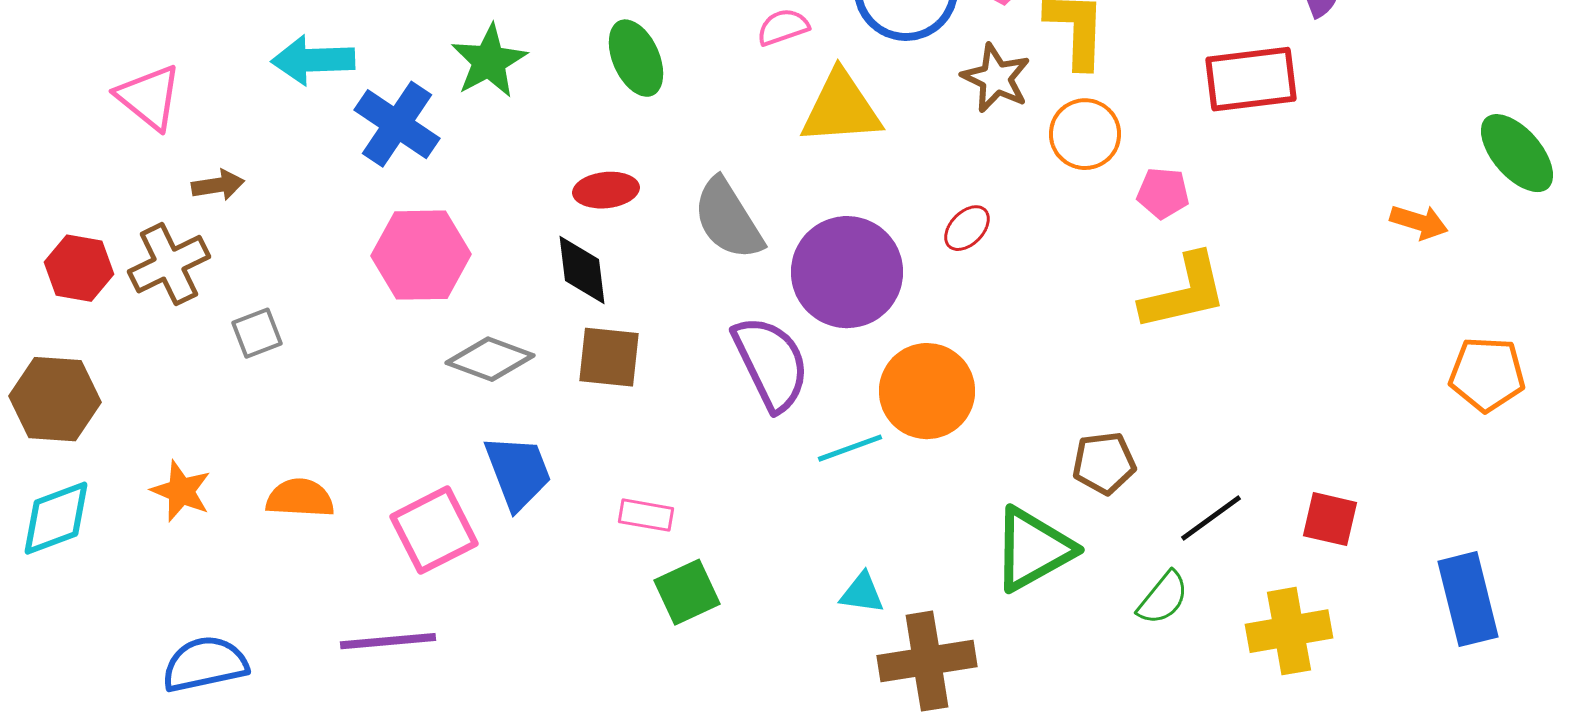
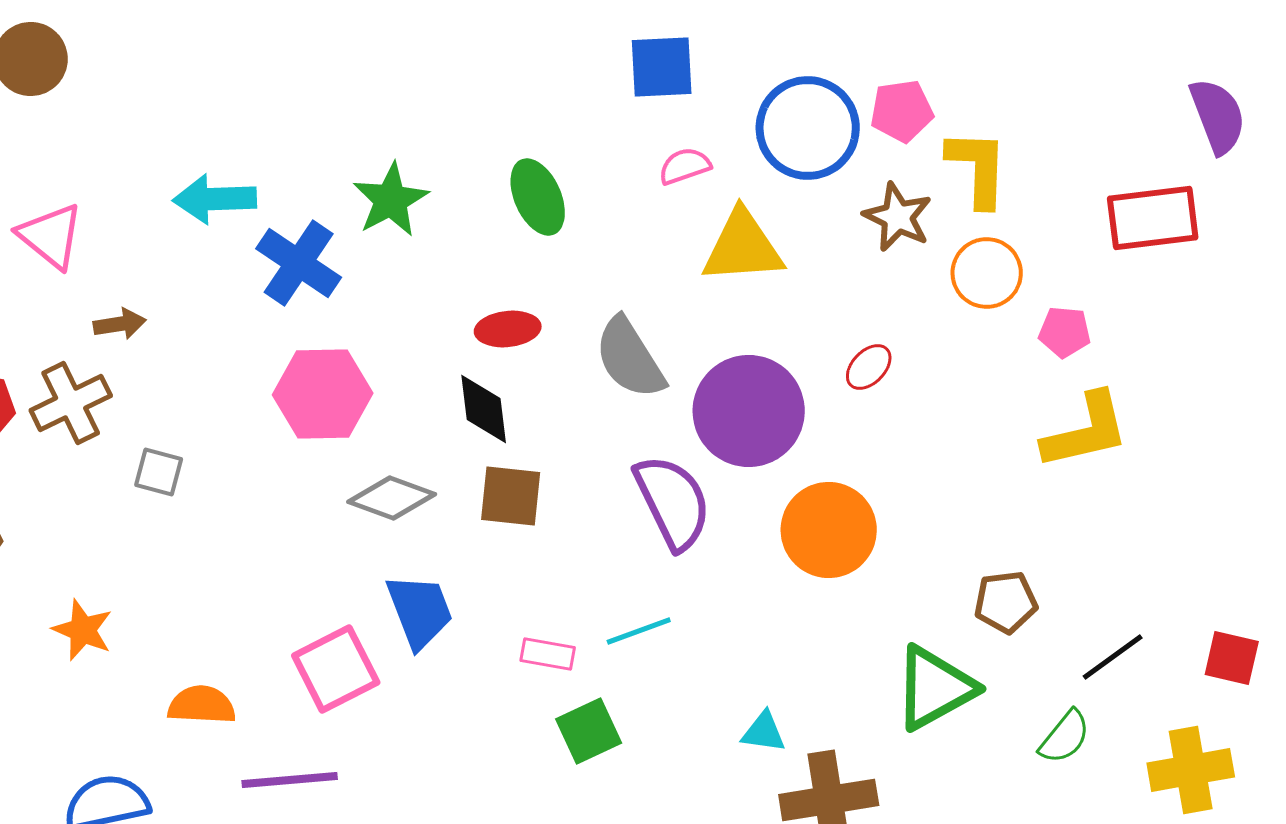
gray square: (257, 333) -> (159, 472), turned 36
cyan line: (850, 448) -> (639, 631), moved
orange semicircle: (300, 498) -> (202, 705), moved

